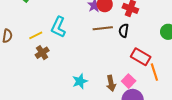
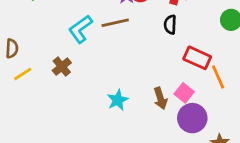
cyan L-shape: (58, 27) -> (80, 29), turned 35
brown line: (103, 28) -> (115, 23), moved
yellow line: (36, 35) -> (23, 74), moved

